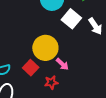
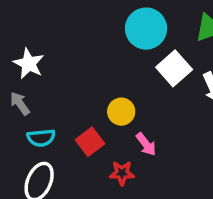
yellow circle: (45, 48) -> (121, 112), size x0.6

